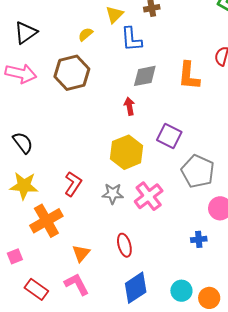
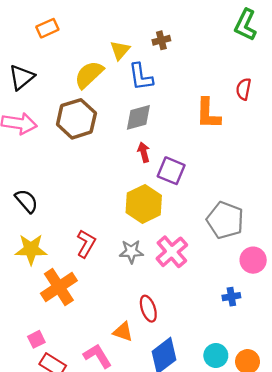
yellow semicircle: (86, 34) -> (89, 75), size x1.8
gray diamond: (145, 76) -> (138, 117), moved
purple square: (169, 136) -> (171, 171), moved
orange triangle: (81, 253) -> (123, 332), moved, turned -48
pink square: (15, 256) -> (36, 339), moved

